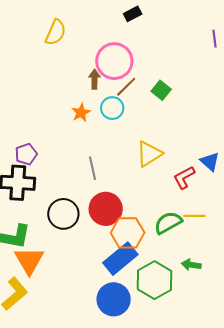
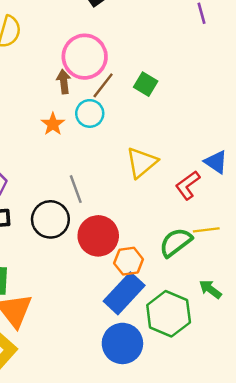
black circle: (63, 214) -> (50, 219), moved
orange hexagon: (128, 233) -> (129, 261), size x0.7
green arrow: (191, 265) -> (210, 289), turned 36

